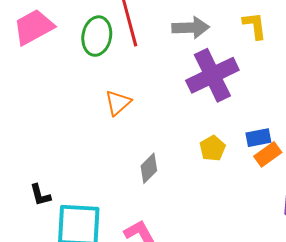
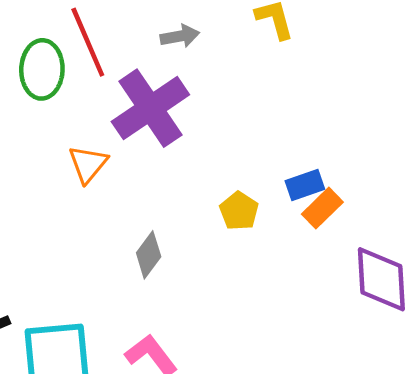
gray arrow: (191, 28) -> (180, 36), size x0.7
purple cross: (212, 75) -> (150, 108), moved

